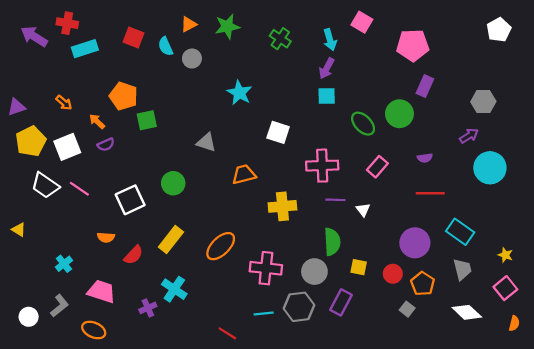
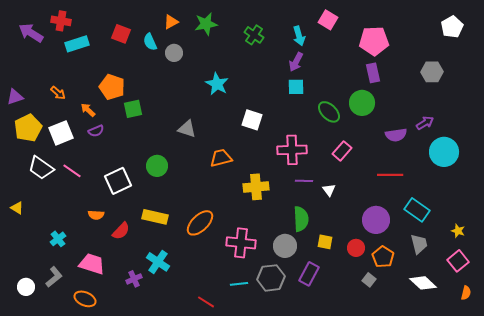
purple rectangle: (425, 86) -> (373, 73), moved, turned -36
gray hexagon: (483, 102) -> (432, 72), moved
purple semicircle: (425, 158) -> (396, 135), moved, size x1.5
yellow rectangle: (171, 240) -> (155, 217), turned 65

